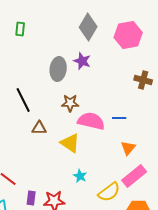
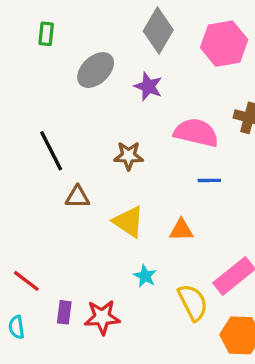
gray ellipse: (58, 69) -> (96, 70), moved, turned 40
pink semicircle: (91, 121) -> (196, 133), moved
orange triangle: (128, 148) -> (181, 230), moved, turned 49
yellow semicircle: (109, 192) -> (193, 302), turned -80

